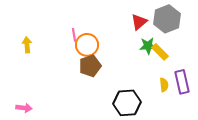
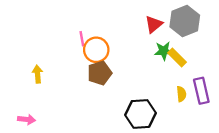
yellow arrow: (27, 45) -> (38, 74), moved

